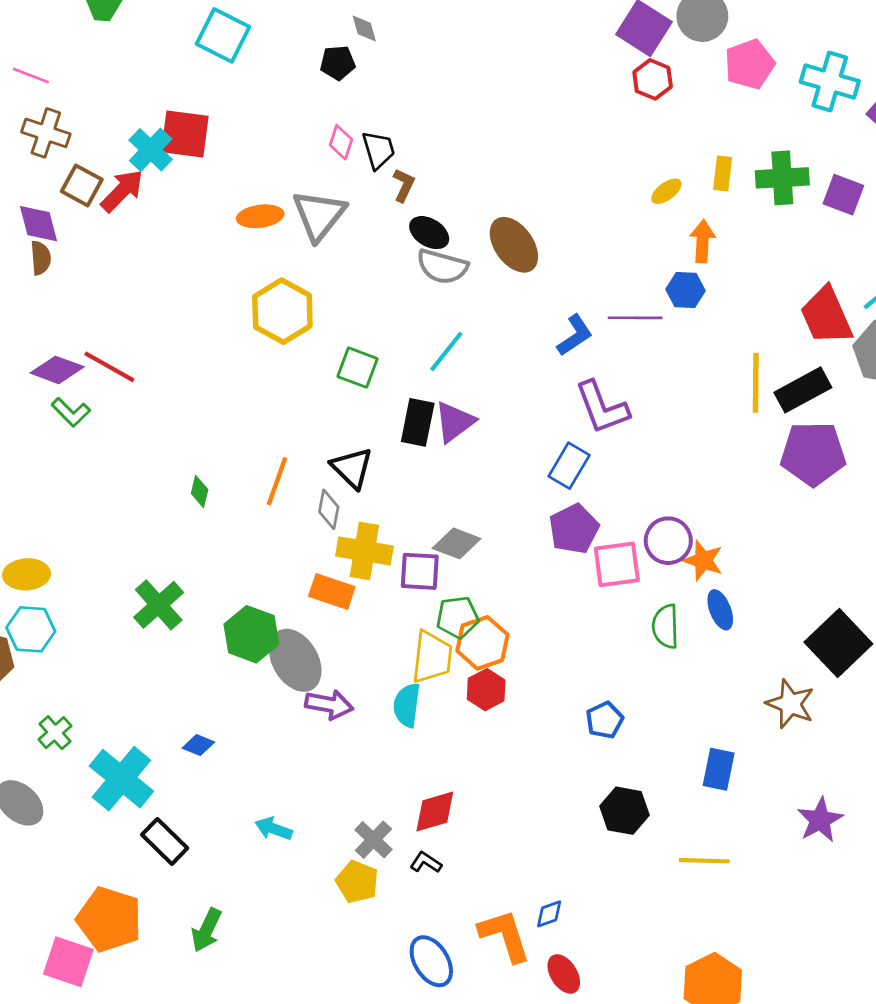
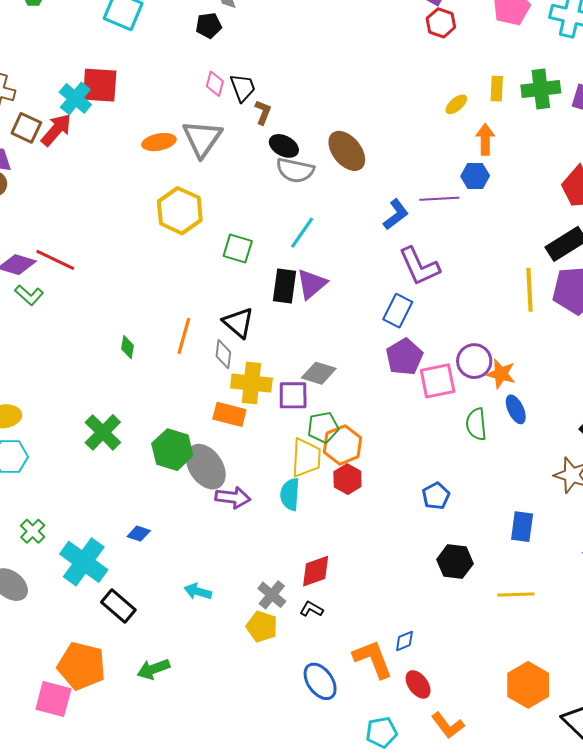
yellow line: (756, 383) -> (530, 290), moved
green arrow: (206, 930) -> (153, 669), turned 48

